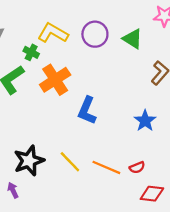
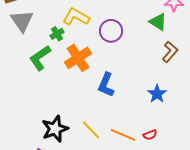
purple circle: (95, 34) -> (111, 31), moved
green triangle: (133, 39) -> (158, 22), moved
green cross: (31, 52) -> (57, 34), turned 32

